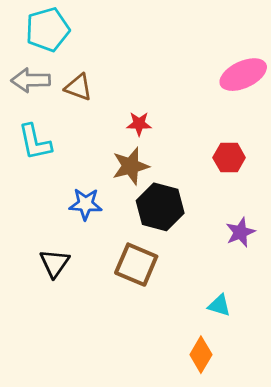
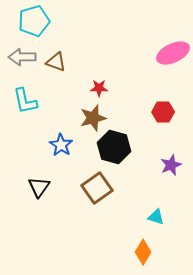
blue star: (86, 204) -> (61, 145), turned 30
brown square: (136, 265) -> (97, 188), turned 32

